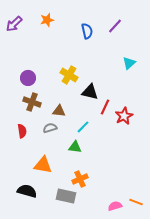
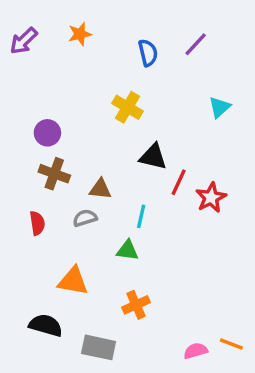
yellow cross: (69, 75) -> (128, 107), moved
cyan line: (83, 127) -> (141, 216), turned -32
gray rectangle: (66, 196) -> (99, 347), moved

